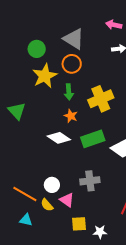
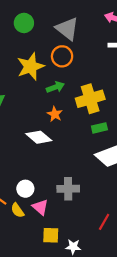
green circle: (37, 49) -> (24, 23), moved
green arrow: (69, 92) -> (55, 87), turned -112
green rectangle: (93, 139) -> (99, 128), moved, size x0.6

